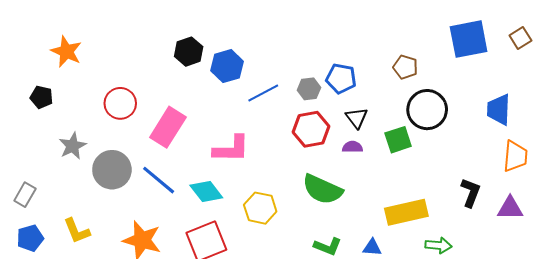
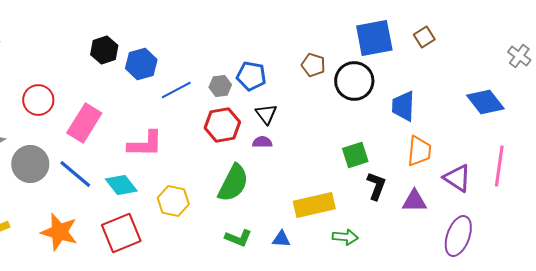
black circle: (427, 110) -> (354, 81), moved
green square: (398, 140) -> (355, 155), moved
green semicircle: (322, 189) -> (233, 183), turned -87

